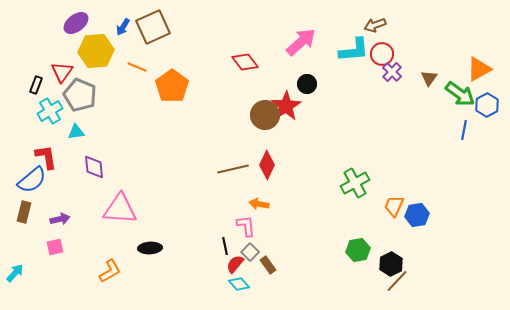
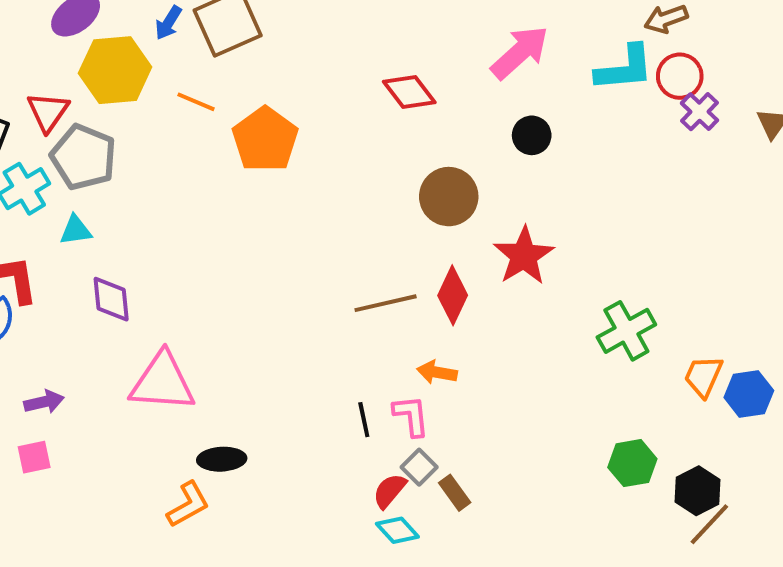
red star: (286, 106) -> (524, 256), moved
black line: (225, 246) -> (364, 420), moved
orange L-shape: (110, 271) -> (188, 505), moved

